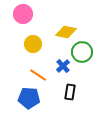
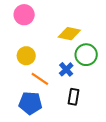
yellow circle: (33, 44) -> (26, 56), moved

